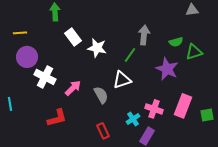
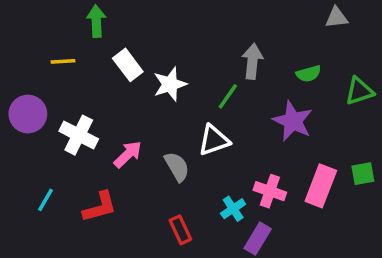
yellow line: (20, 33) -> (63, 61), moved
white star: (97, 48) -> (170, 84), turned -30
green triangle: (194, 52) -> (359, 91), moved
purple circle: (27, 57) -> (28, 114), moved
cyan line: (10, 104) -> (45, 200), moved, turned 40
green square: (207, 115) -> (363, 174), moved

